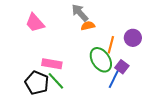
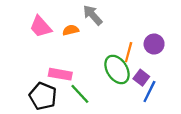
orange semicircle: (88, 26) -> (71, 30), moved
blue line: (114, 79) -> (149, 92), moved
green line: (56, 81) -> (80, 94), moved

